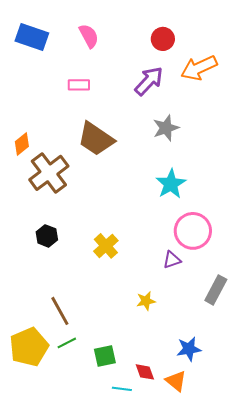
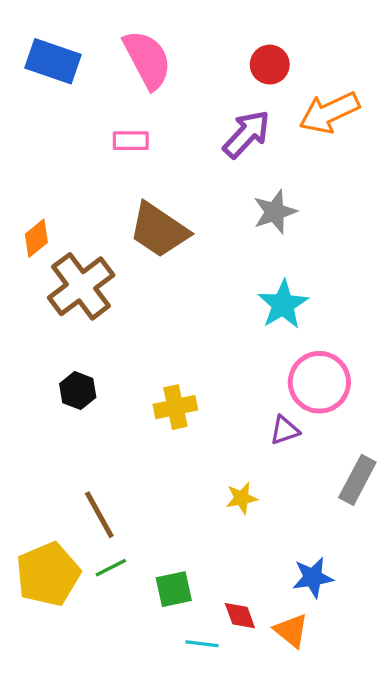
pink semicircle: (89, 36) -> (147, 60), size x1.5
yellow cross: (106, 246) -> (175, 407), turned 30

